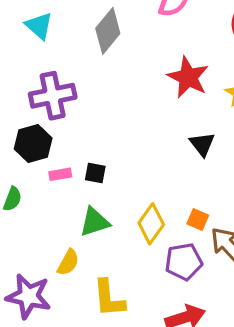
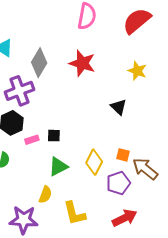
gray diamond: (108, 31) -> (39, 63), moved
red star: (188, 77) -> (82, 63), moved

